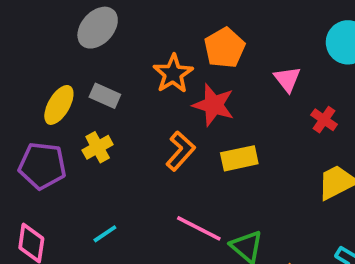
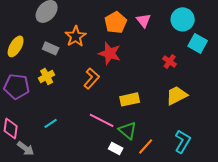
orange star: (173, 74) -> (76, 36), moved
pink triangle: (287, 79) -> (144, 20), moved
yellow ellipse: (59, 105) -> (16, 46), moved
yellow rectangle: (239, 158) -> (130, 99), moved

